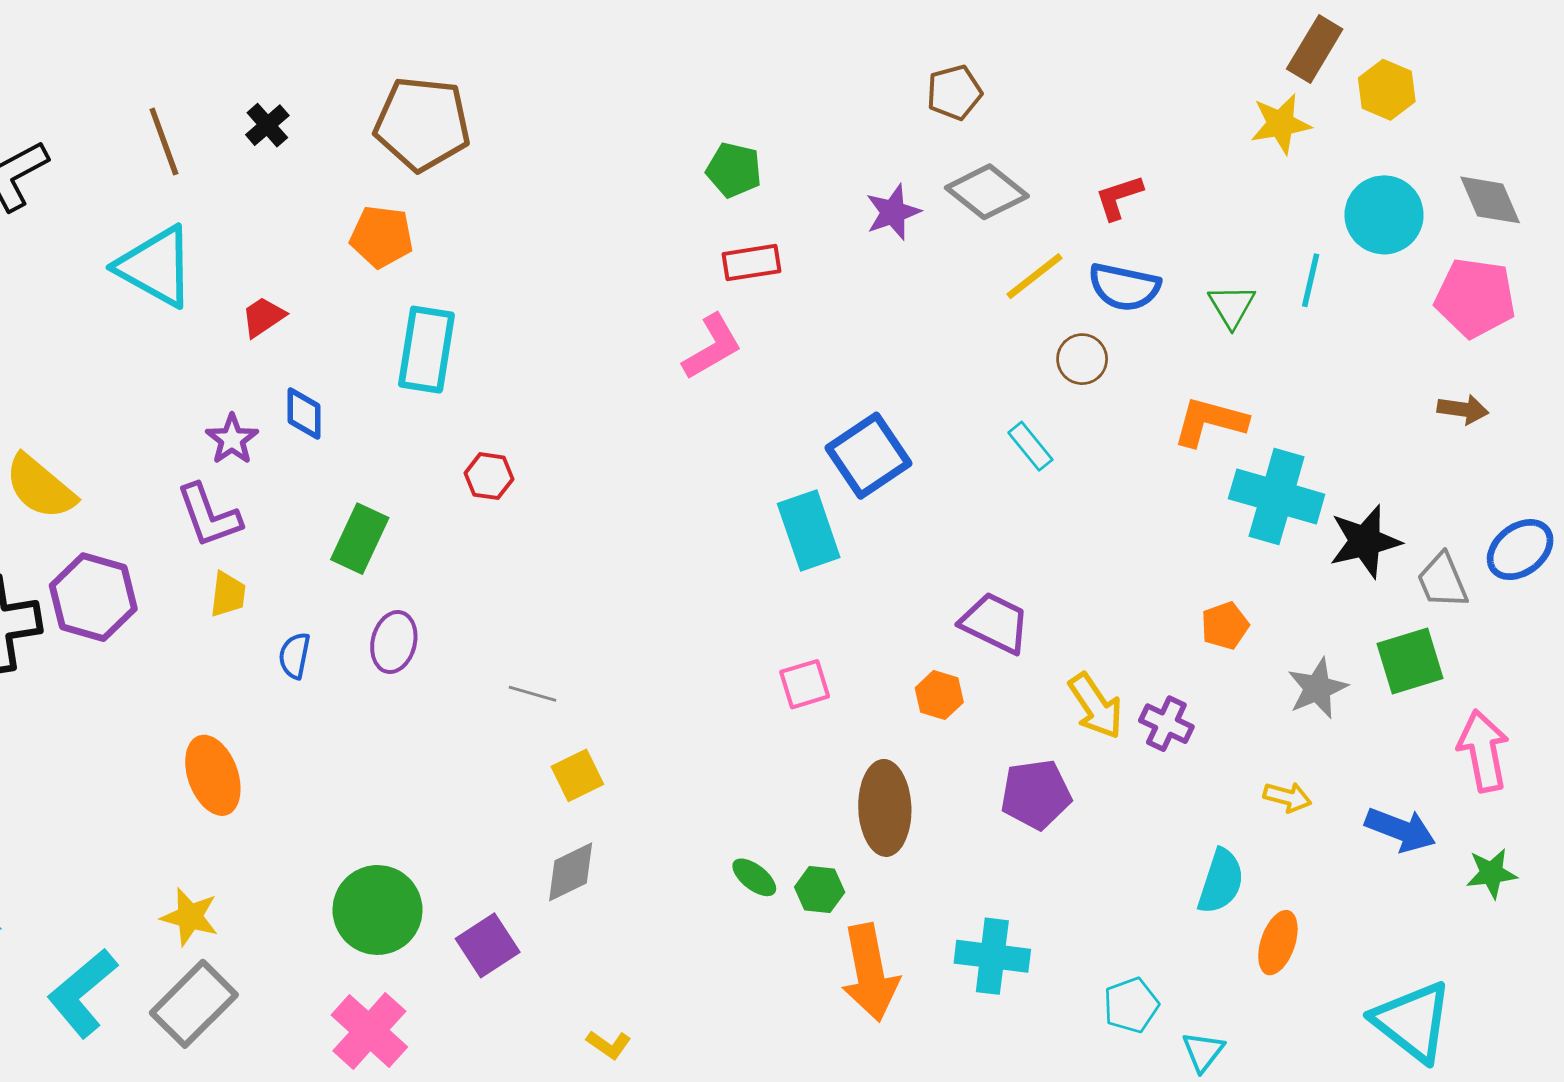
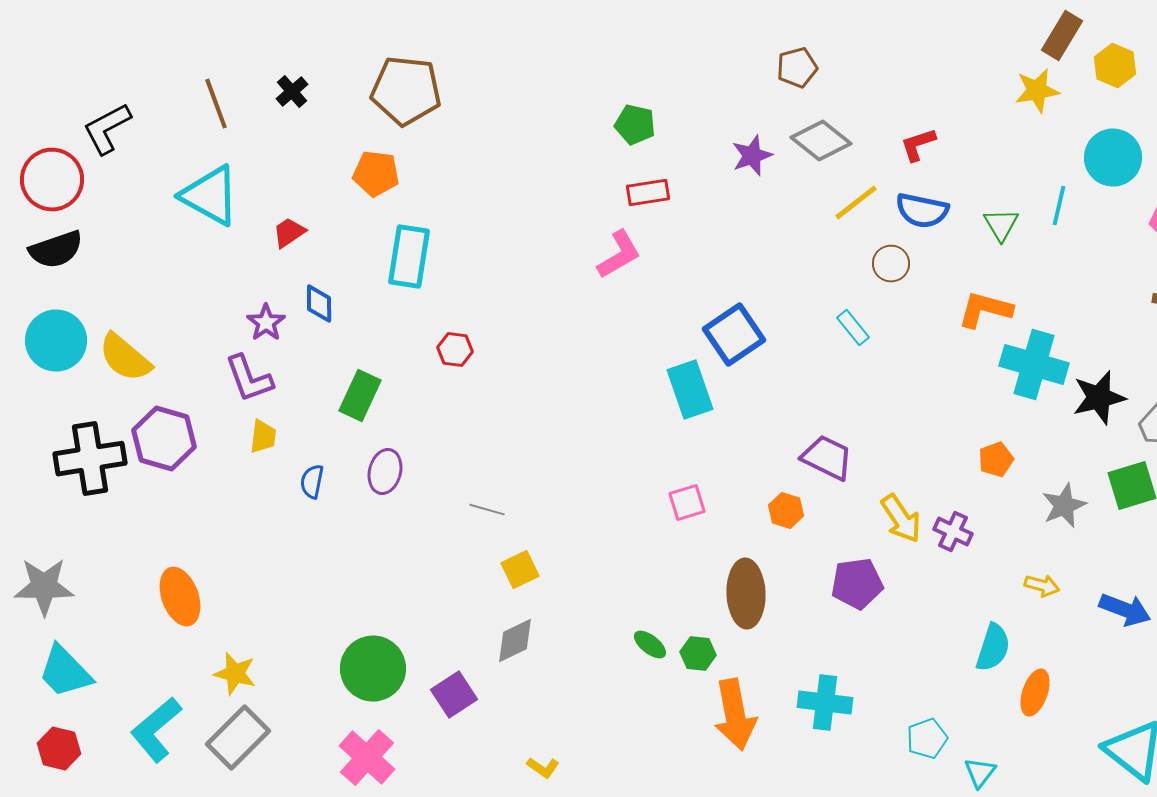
orange ellipse: (213, 775) -> (180, 597), moved

